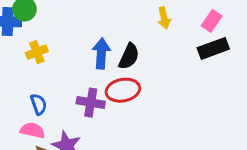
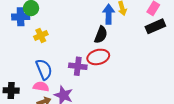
blue arrow: (101, 53) -> (109, 14), moved
blue semicircle: (39, 104) -> (44, 69), size x1.5

